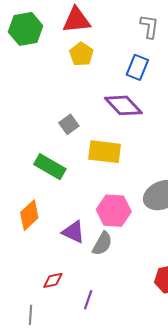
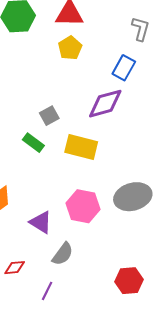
purple diamond: (123, 105) -> (105, 104), turned -69
green rectangle: (50, 167) -> (33, 143), moved, size x0.7
gray semicircle: (102, 244) -> (63, 254), moved

